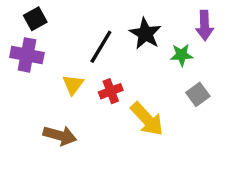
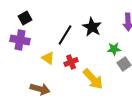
green star: (181, 55) -> (114, 49), moved
yellow triangle: (73, 85) -> (48, 58), turned -32

